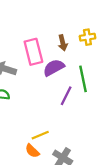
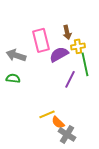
yellow cross: (87, 37) -> (78, 46), moved
orange semicircle: (32, 151) -> (58, 122), moved

